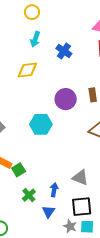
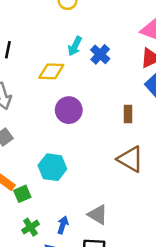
cyan arrow: (35, 39) -> (75, 46), moved
purple circle: (66, 99) -> (69, 110), moved
cyan hexagon: (41, 124) -> (52, 167), moved

